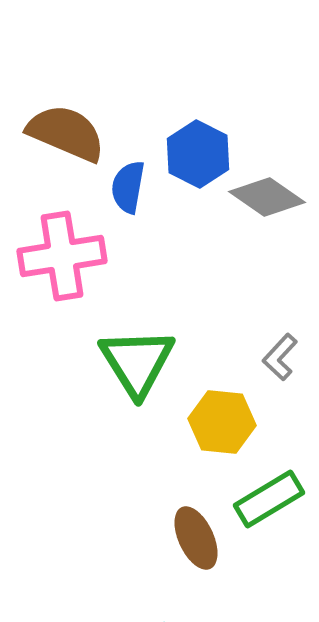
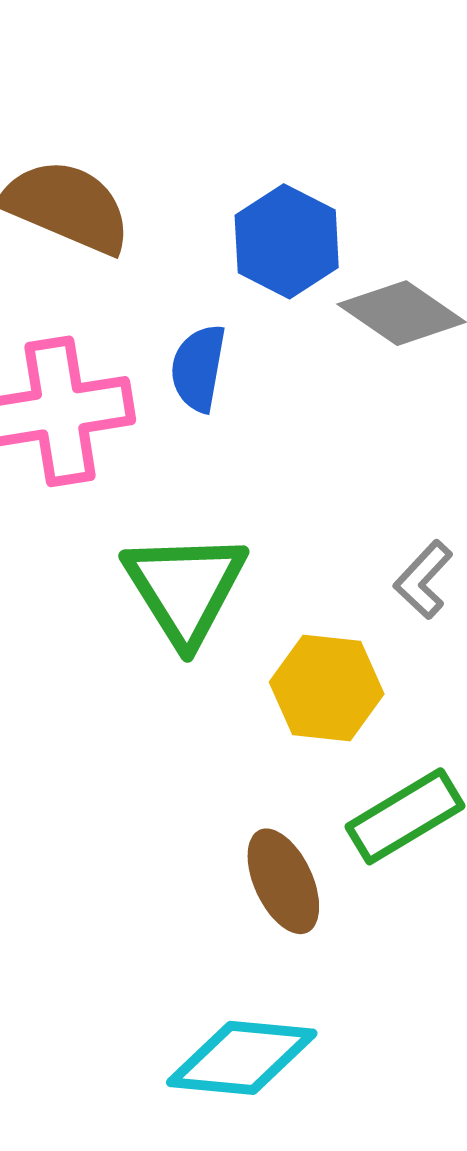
blue semicircle: (128, 187) -> (198, 368), moved

